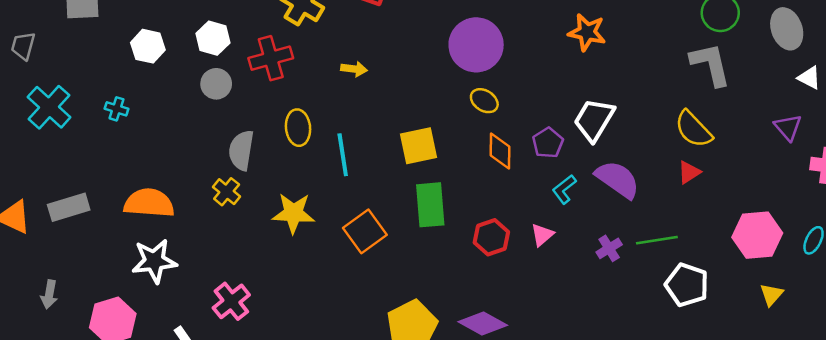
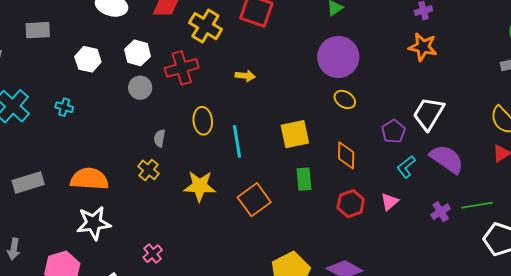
gray semicircle: (241, 150) -> (160, 138), size x0.6
orange diamond: (500, 151) -> (346, 155), moved
green rectangle: (430, 205) -> (304, 179), size x0.7
pink cross: (231, 301) -> (153, 254), size x0.7

